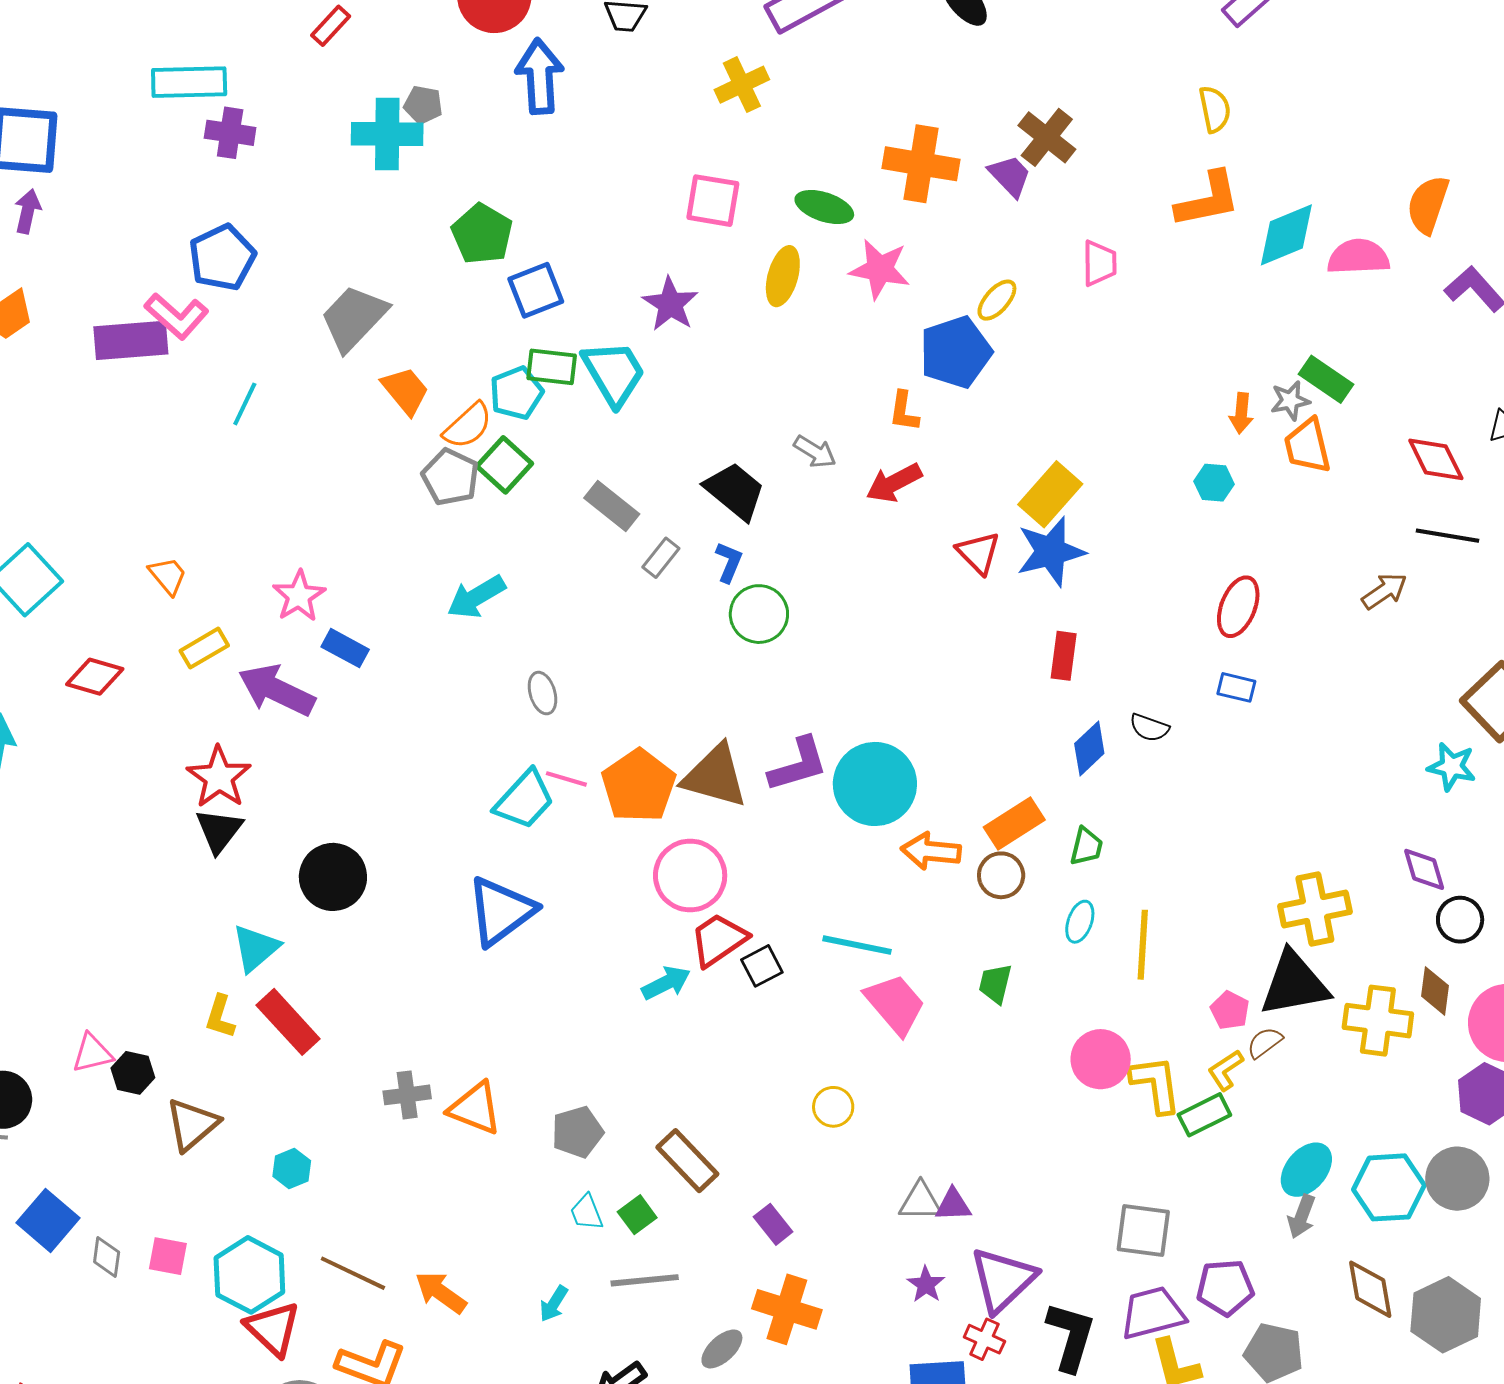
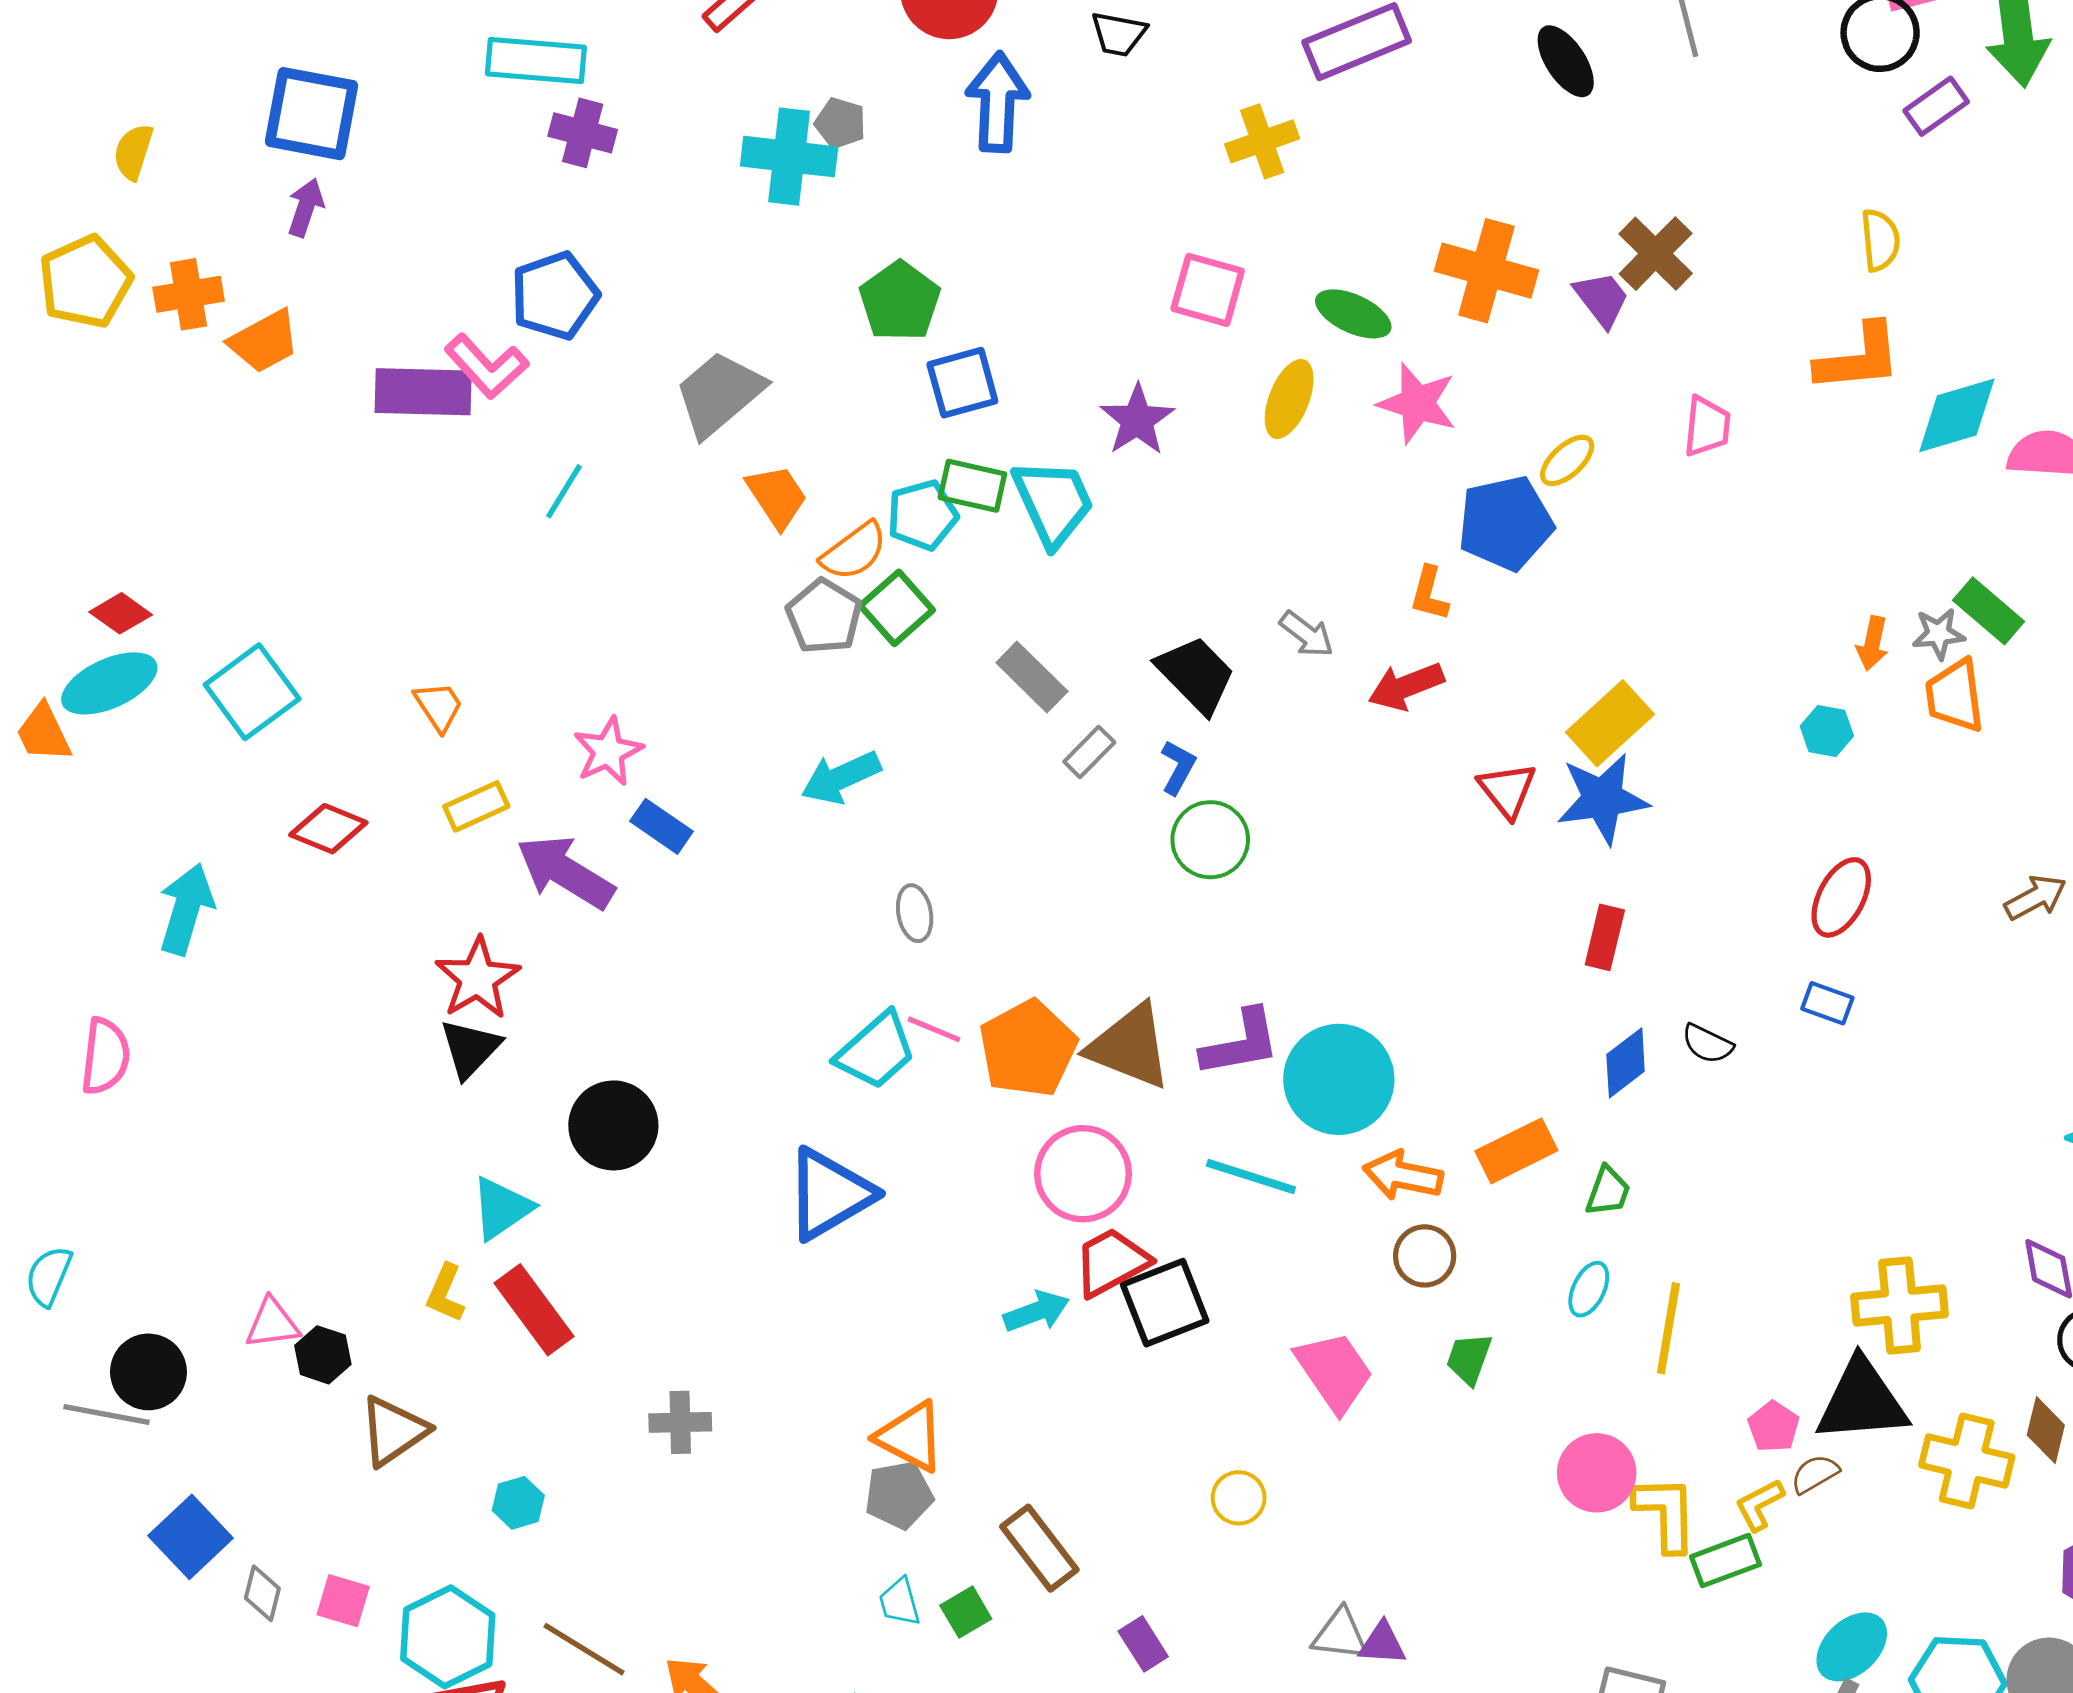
brown circle: (1001, 875) -> (1425, 1256), moved
cyan line: (857, 945) -> (1251, 1177), moved
black square: (762, 966) -> (1165, 1303), size x1.6
orange triangle: (475, 1108) -> (910, 1437), moved

